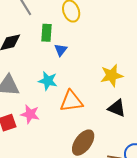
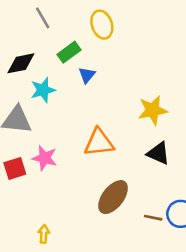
green rectangle: (47, 33) -> (69, 52), turned 48
cyan star: (48, 81) -> (43, 90), moved, turned -30

